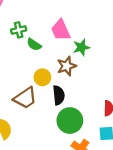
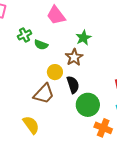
pink trapezoid: (61, 30) -> (56, 15), moved

